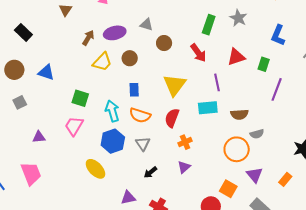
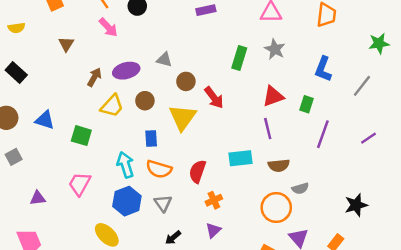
red arrow: (198, 53) -> (214, 98), moved
purple line: (217, 82) -> (268, 129), moved
yellow triangle: (175, 85) -> (183, 117), moved
green square: (80, 98) -> (81, 136), moved

